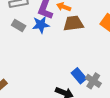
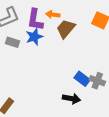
brown trapezoid: (73, 23) -> (66, 29), turned -30

